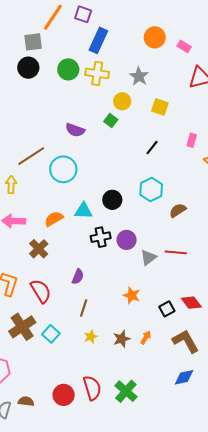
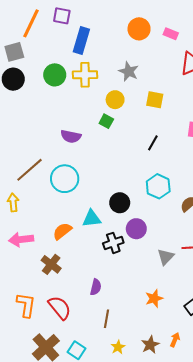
purple circle: (127, 240) -> (136, 229), moved
orange star: (132, 295) -> (154, 298), turned -30

